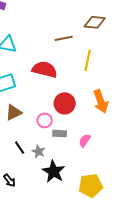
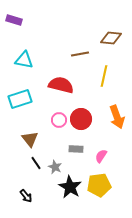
brown triangle: (14, 112) -> (30, 139), moved, turned -42
pink circle: (45, 120) -> (59, 120), moved
yellow pentagon: (91, 186) -> (99, 185), moved

